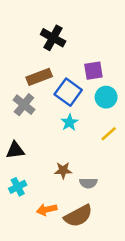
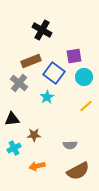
cyan star: (69, 122) -> (47, 97), moved
brown star: (63, 170) -> (34, 135), moved
brown semicircle: (78, 216) -> (78, 171), moved

